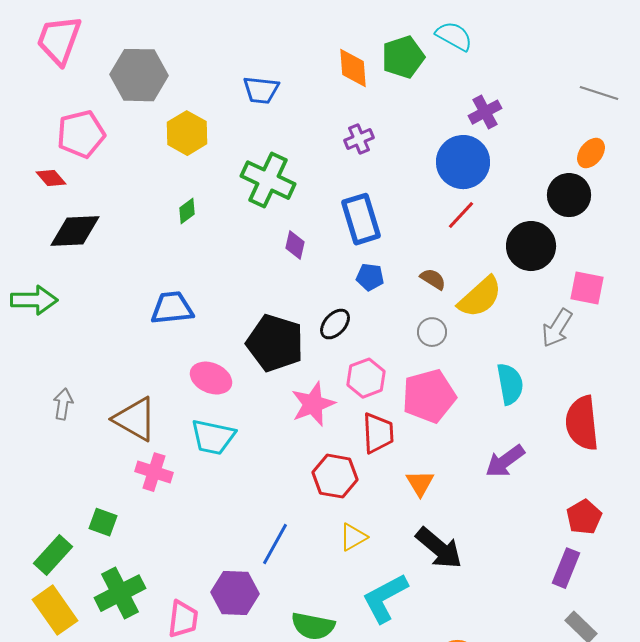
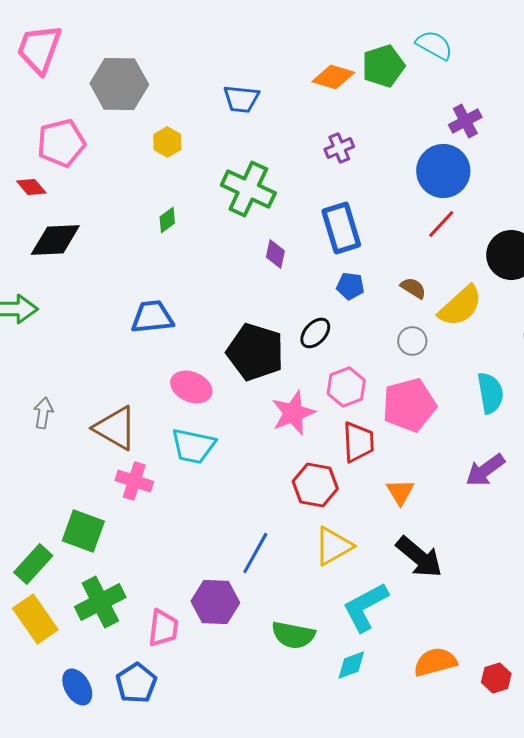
orange diamond: (353, 68) -> (333, 77), turned -69
yellow hexagon: (187, 133) -> (167, 142), size x0.7
green square: (103, 522) -> (83, 531), size x1.5
yellow triangle: (353, 537) -> (333, 546), size x1.4

